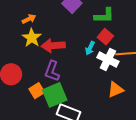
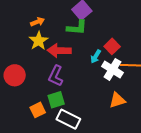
green L-shape: (104, 16) -> (77, 27), moved
orange square: (37, 91) -> (38, 110), moved
green square: (55, 95) -> (56, 100), size x0.7

